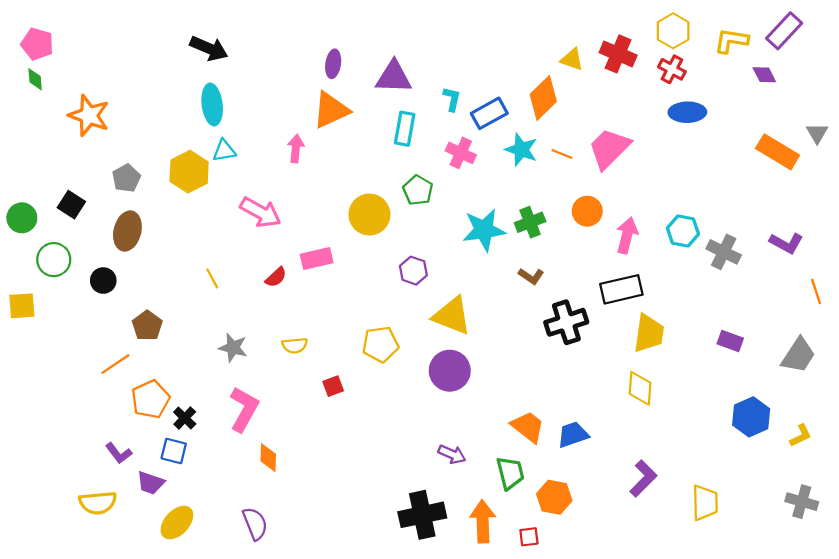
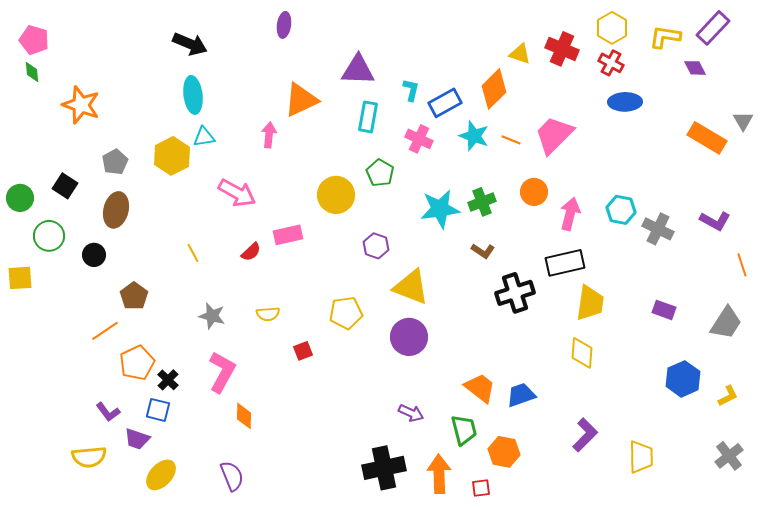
purple ellipse: (333, 64) -> (284, 25), moved
gray cross: (802, 502) -> (729, 456), turned 36

